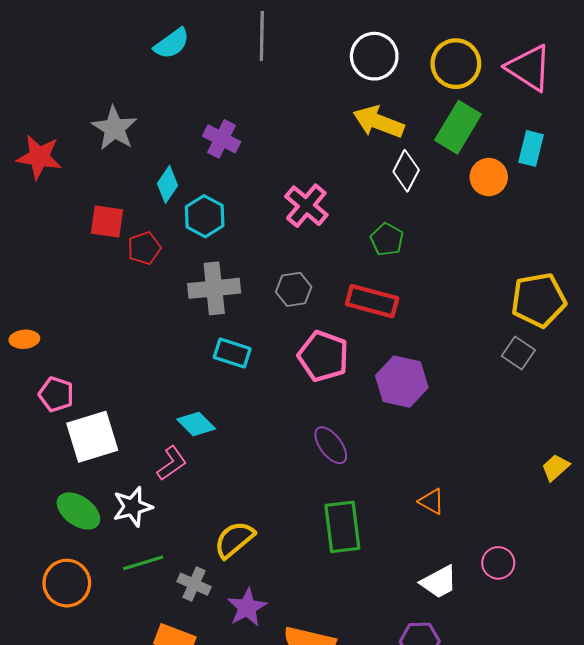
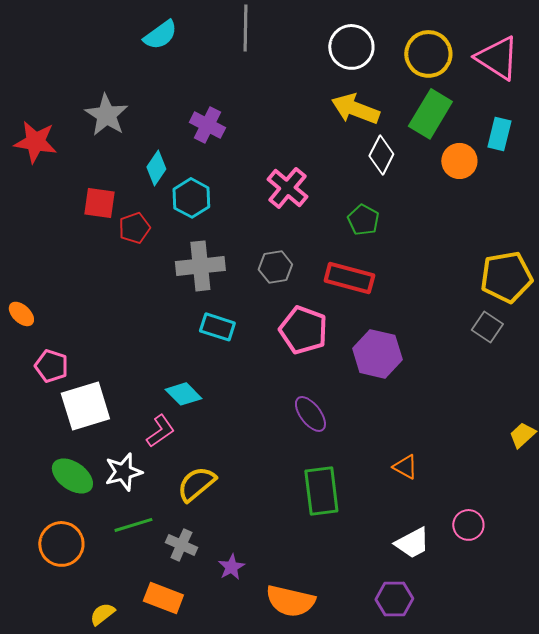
orange ellipse: (24, 339) -> (21, 314), turned 48
yellow semicircle: (234, 540) -> (196, 484), moved
purple star: (247, 607) -> (231, 567), size x0.7

